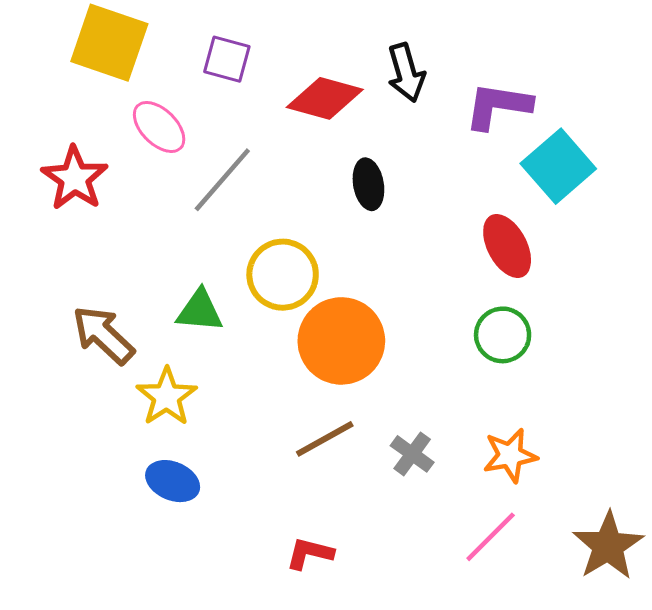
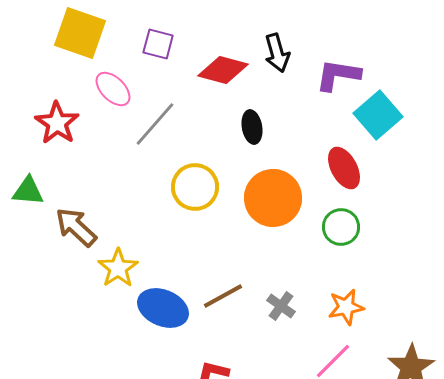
green triangle: (200, 311) -> (28, 191), moved
orange circle: (341, 341) -> (273, 198), moved
blue ellipse: (173, 481) -> (163, 308), moved, size x1.4

